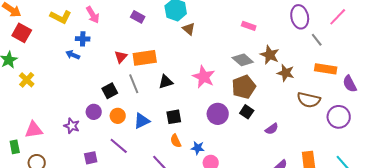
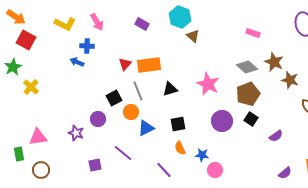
orange circle: (118, 116) -> (131, 112), moved

